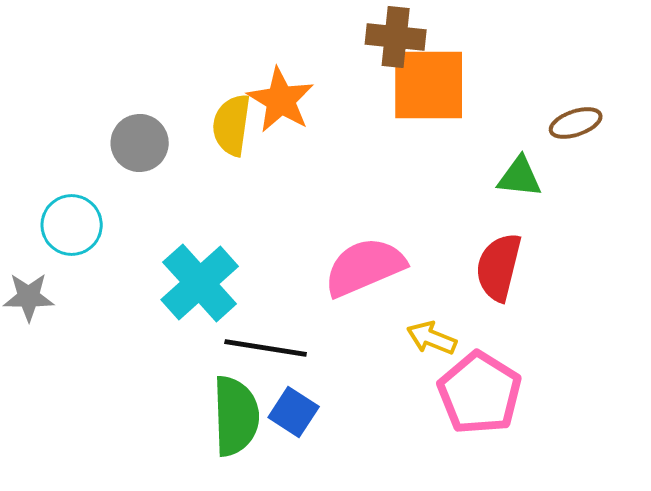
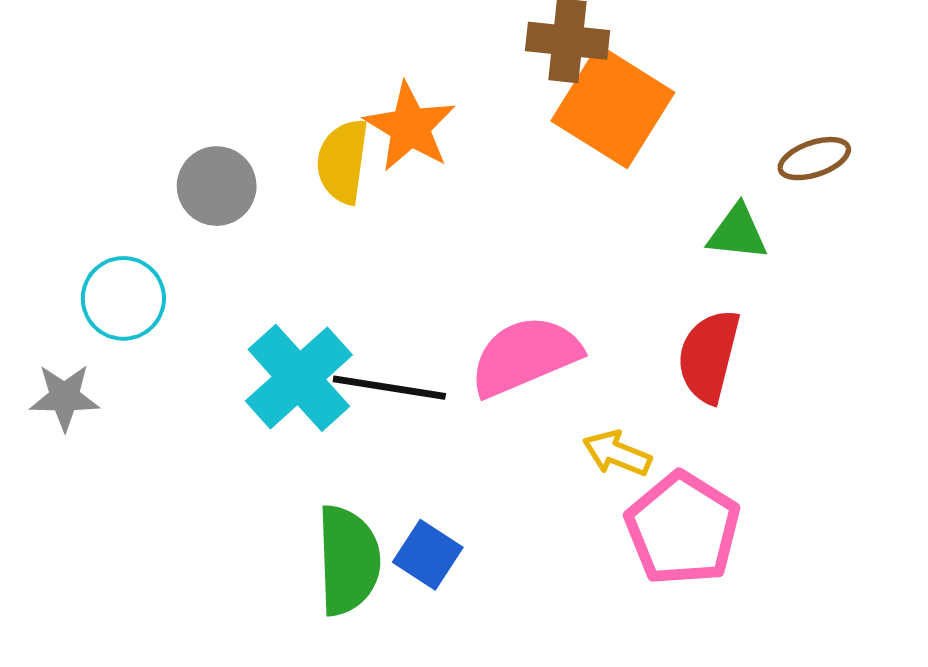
orange square: (429, 85) -> (613, 107), turned 32
black line: (266, 348) -> (389, 388), moved

